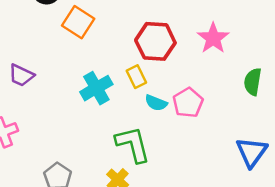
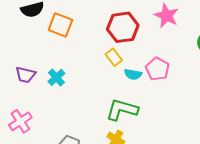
cyan cross: (96, 88) -> (56, 77), moved, size x0.7
green L-shape: (133, 144) -> (122, 110), turned -48

